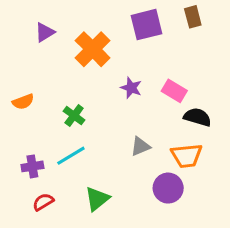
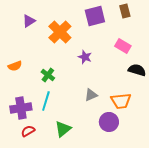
pink rectangle: (174, 91) -> (123, 46), moved
black semicircle: (197, 117) -> (137, 70), moved
cyan line: (71, 156) -> (46, 101), turned -42
purple cross: (32, 166) -> (21, 108), size x1.5

